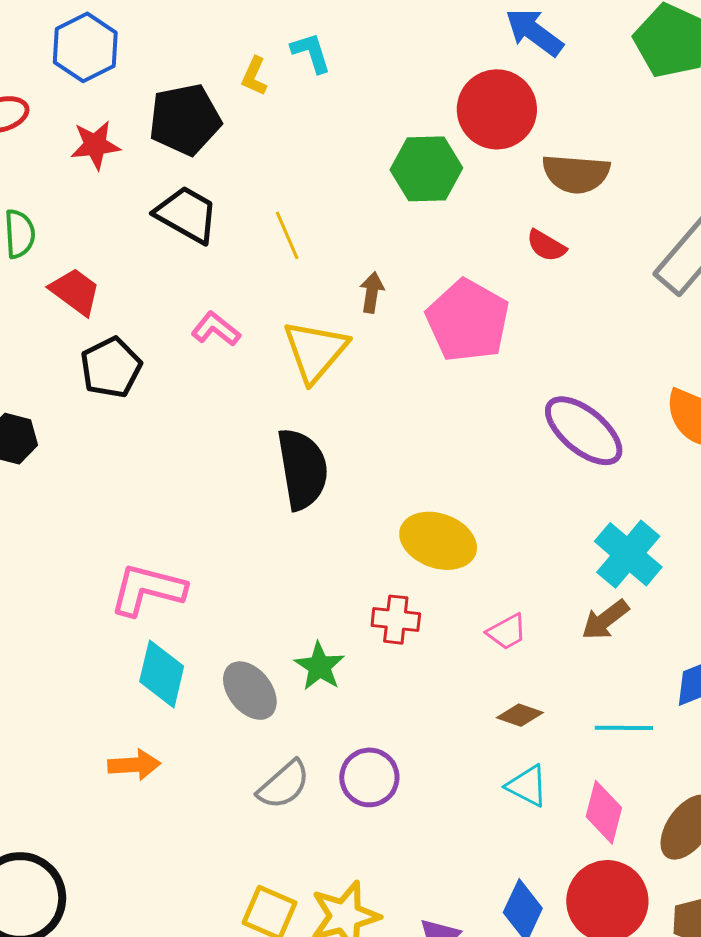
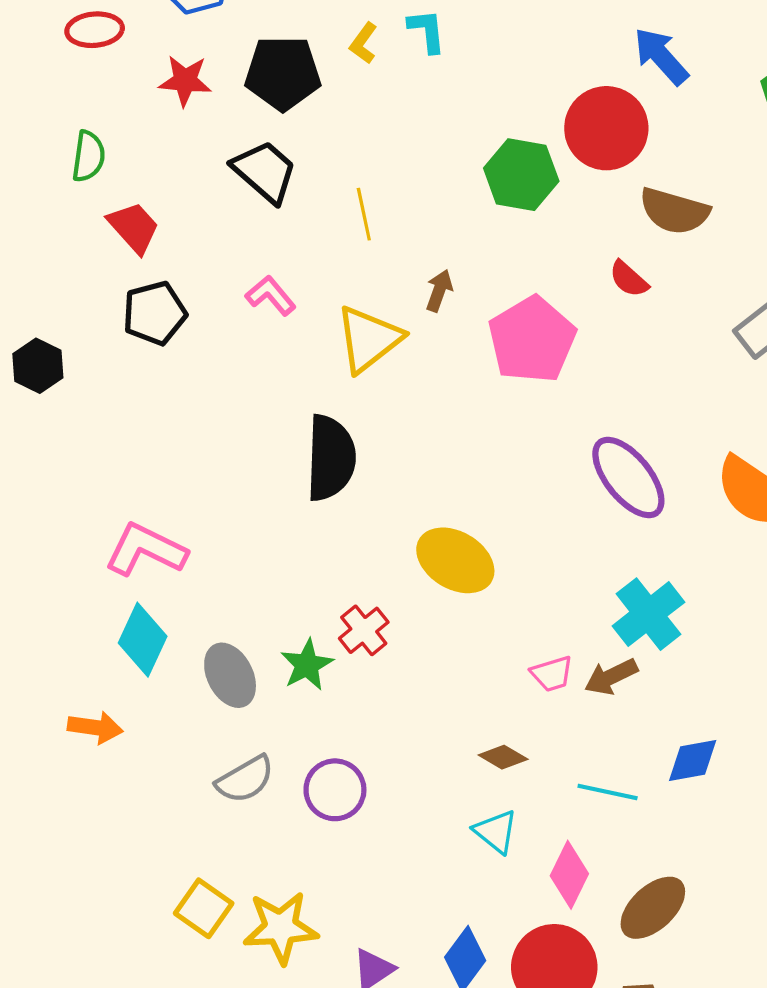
red cross: (396, 620) -> (364, 630), moved, turned 33
pink trapezoid: (507, 632) -> (552, 674), moved

